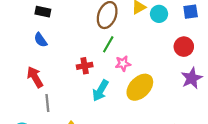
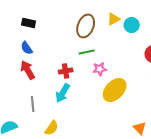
green line: (108, 44) -> (87, 52), turned 49
red arrow: (35, 77) -> (28, 70), moved
cyan arrow: (100, 91) -> (63, 93), moved

